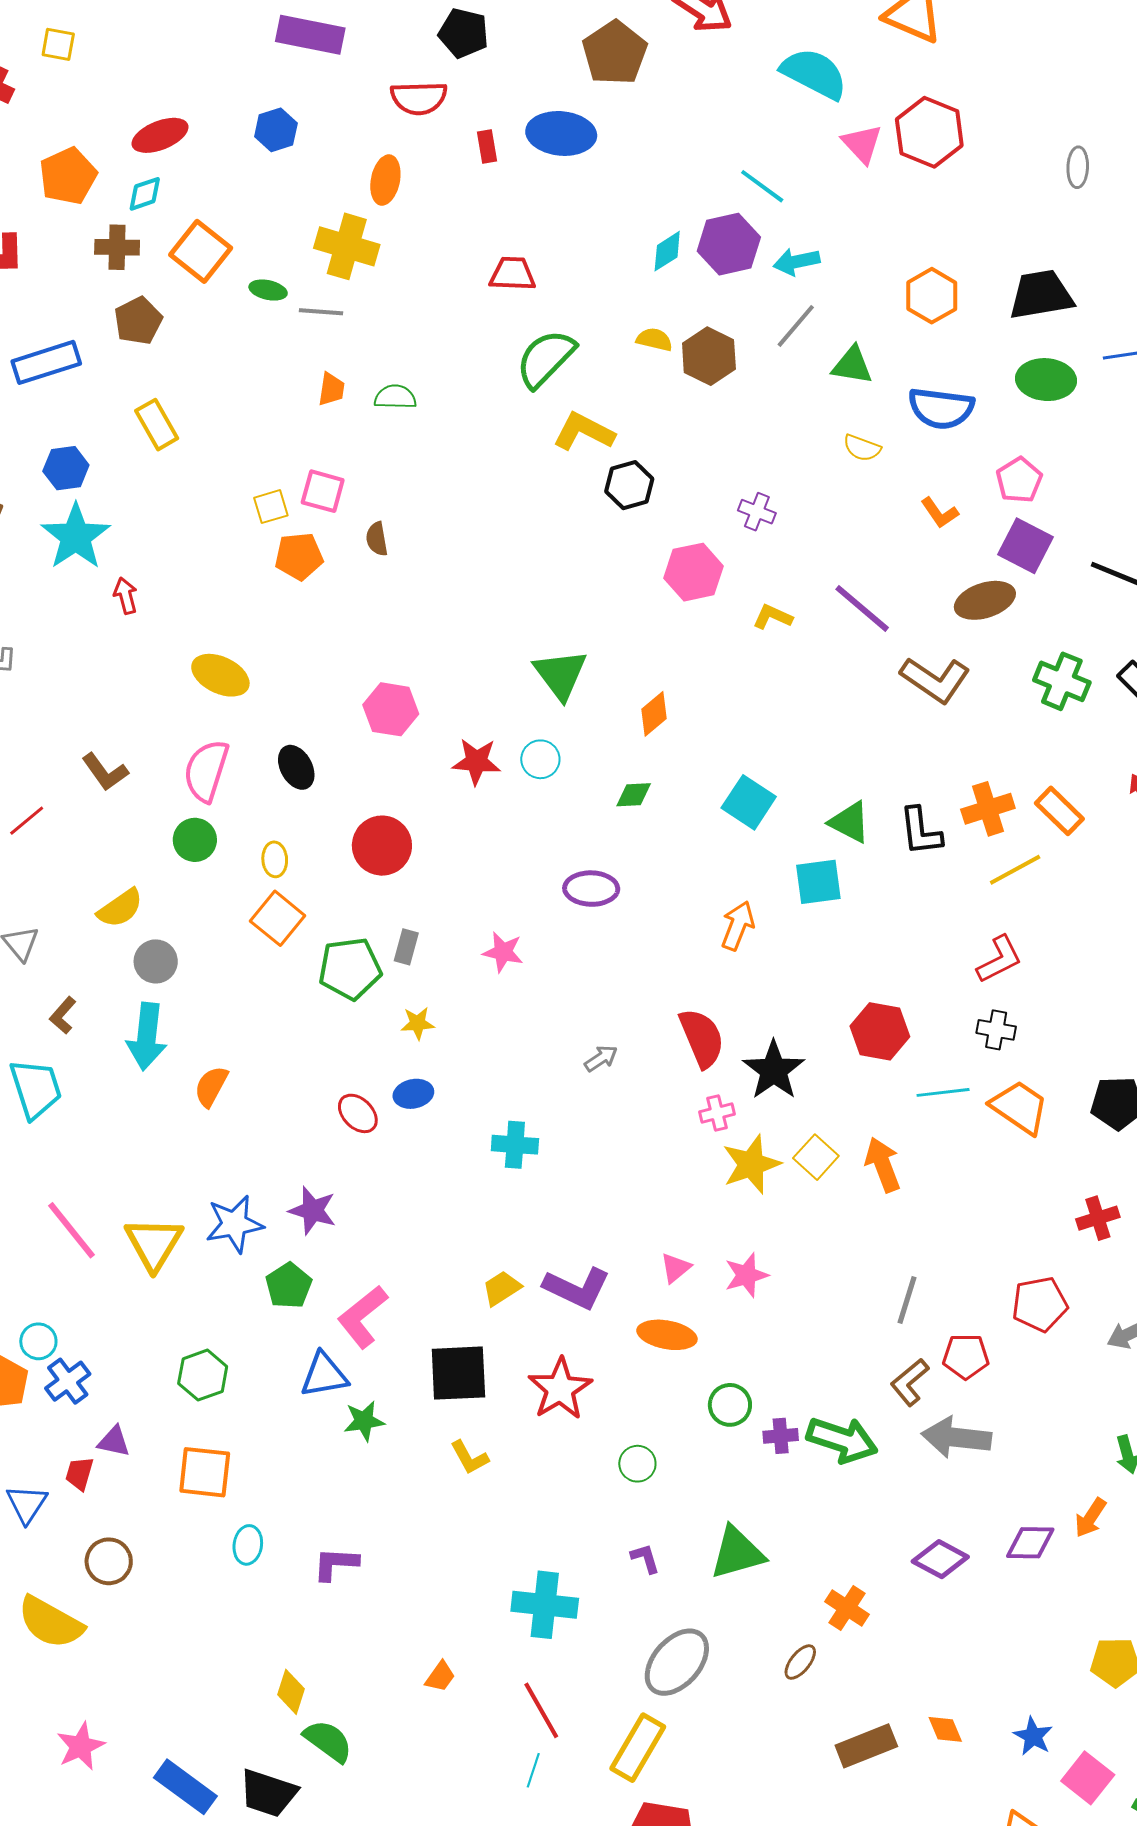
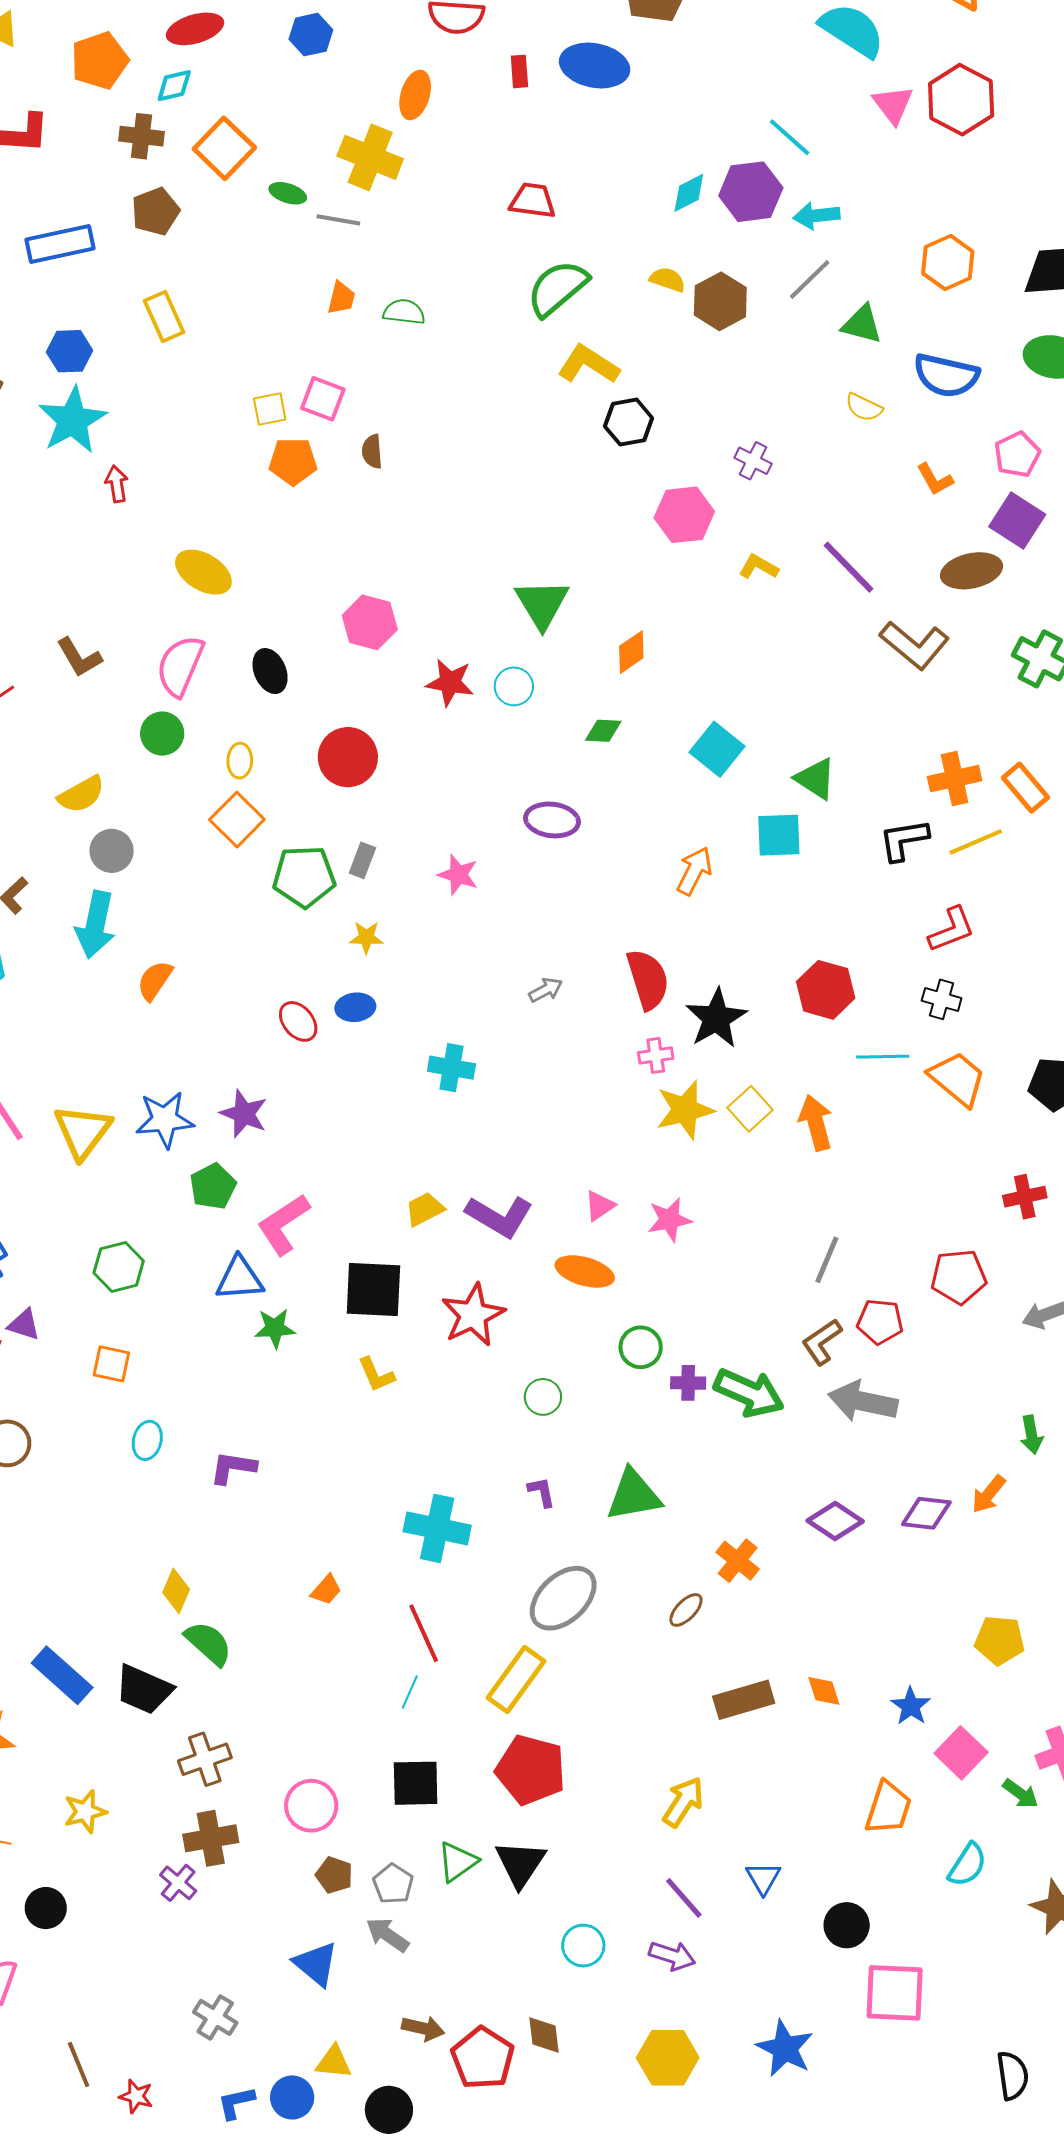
black L-shape: (921, 831) -> (904, 840), moved, turned 82
orange square: (205, 1472) -> (111, 1364), size x0.7

